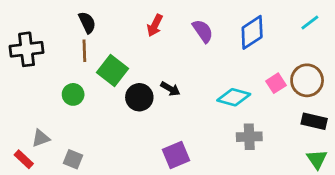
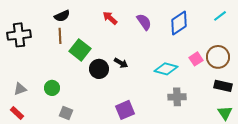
black semicircle: (87, 23) -> (62, 16), turned 91
red arrow: (155, 25) -> (110, 18), turned 105
green circle: (73, 94) -> (52, 88), moved
gray triangle: (41, 138) -> (20, 89), moved
gray square: (73, 159) -> (66, 113), moved

